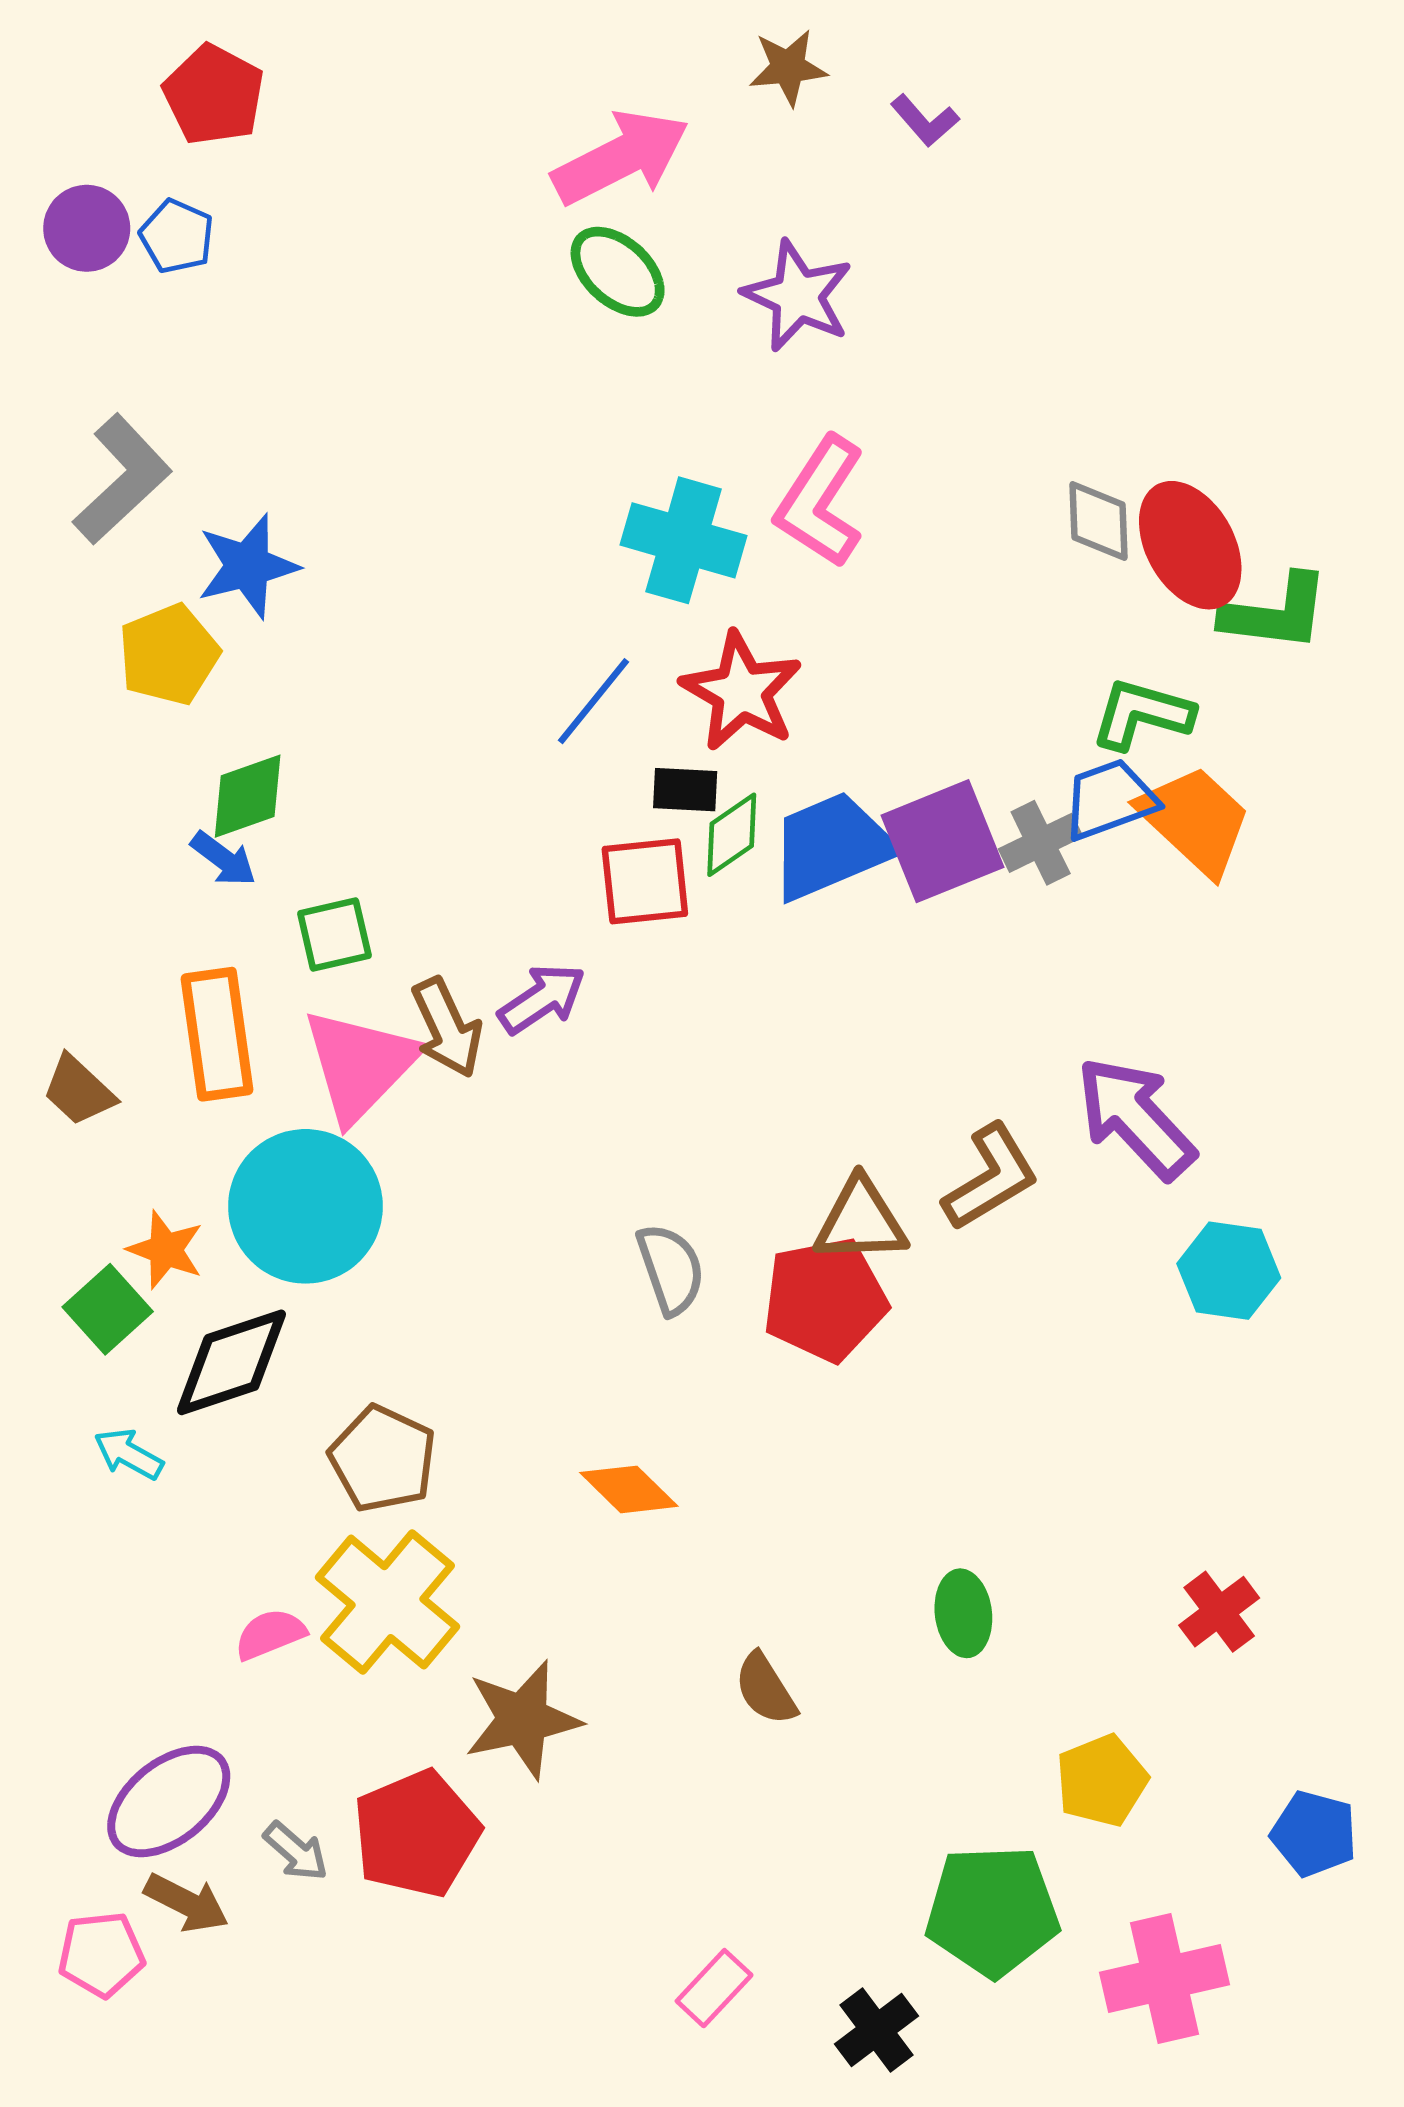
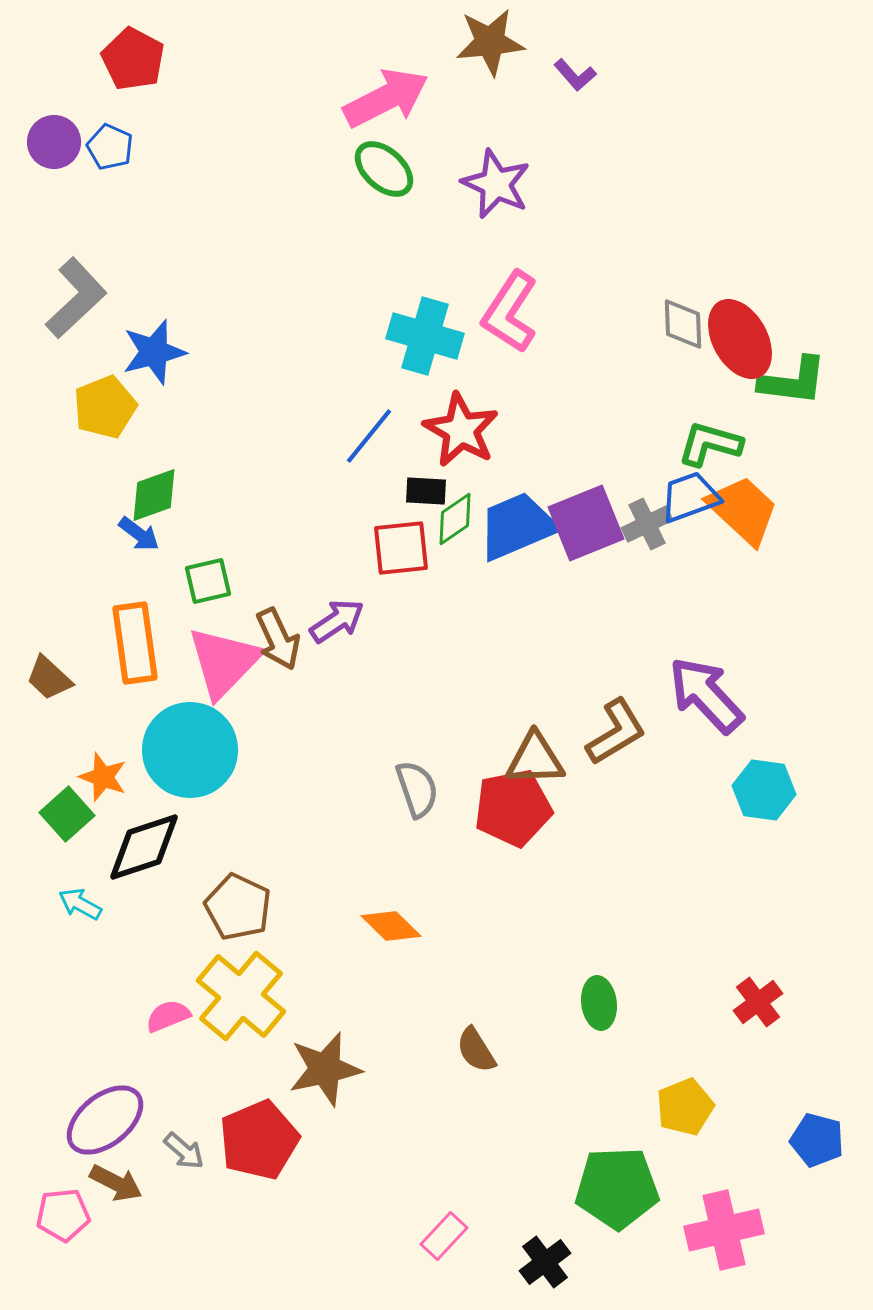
brown star: (788, 67) -> (490, 42), size x1.4

